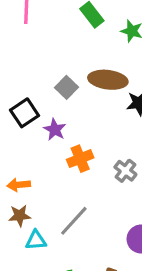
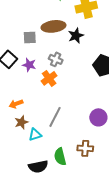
gray square: (67, 87) -> (30, 38), turned -32
gray cross: (125, 171) -> (56, 59), moved

